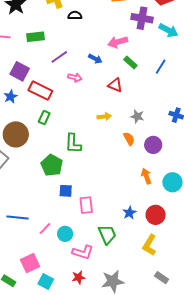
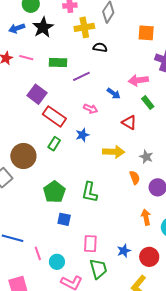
purple line: (59, 57) -> (81, 76), moved
blue star: (11, 97) -> (82, 135), moved
yellow arrow: (104, 116) -> (114, 152), size x1.5
green L-shape: (73, 144) -> (90, 192), moved
pink rectangle: (86, 205) -> (90, 244), moved
pink line: (45, 229) -> (38, 253), turned -72

